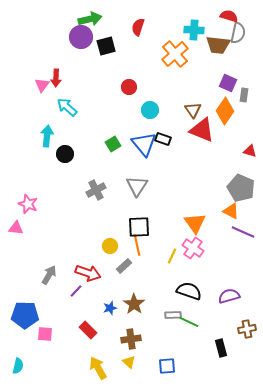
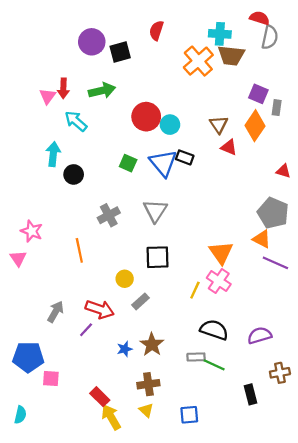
green arrow: (90, 19) -> (102, 91), moved
brown trapezoid: (218, 45) -> (231, 55), moved
red circle: (129, 87) -> (146, 117), moved, size x1.6
red triangle: (202, 130) -> (229, 147), size x0.6
green square: (113, 144) -> (128, 163), turned -35
pink triangle: (16, 228) -> (18, 258), turned 49
orange line: (137, 245) -> (79, 250), moved
red rectangle: (88, 330) -> (100, 397), moved

